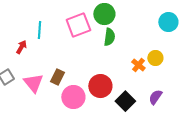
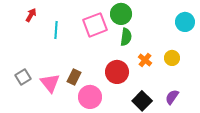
red arrow: (21, 47) -> (31, 15), moved
orange cross: (138, 65) -> (145, 60), moved
red circle: (100, 86) -> (117, 72), moved

